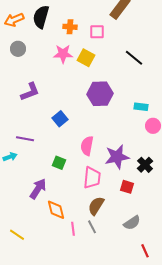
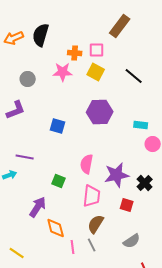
orange cross: (70, 27) -> (75, 53), moved
gray circle: (18, 49) -> (28, 79), moved
yellow square: (86, 58) -> (96, 72), moved
purple L-shape: (30, 92) -> (16, 110), moved
blue square: (60, 119) -> (58, 126), moved, turned -35

